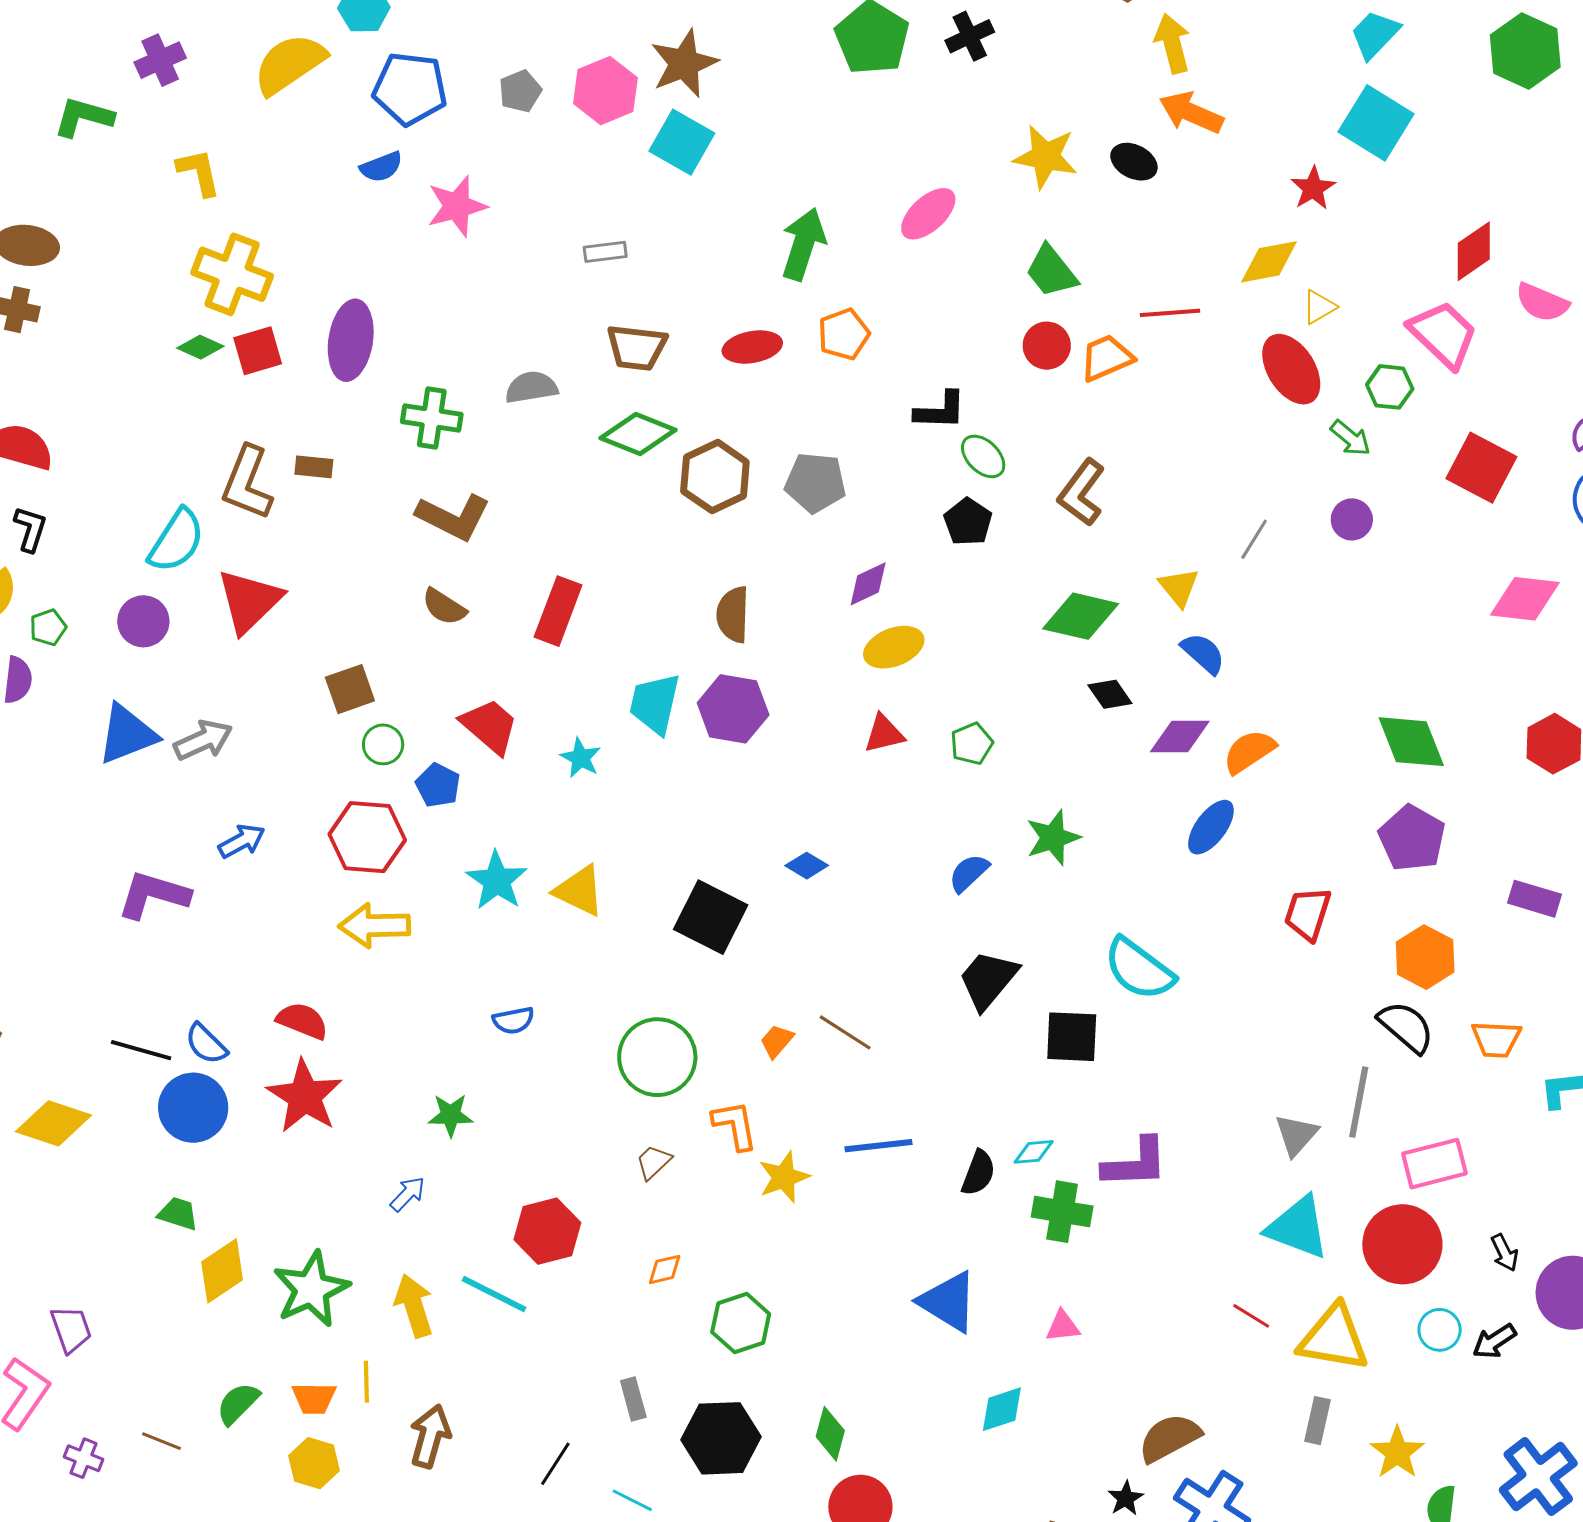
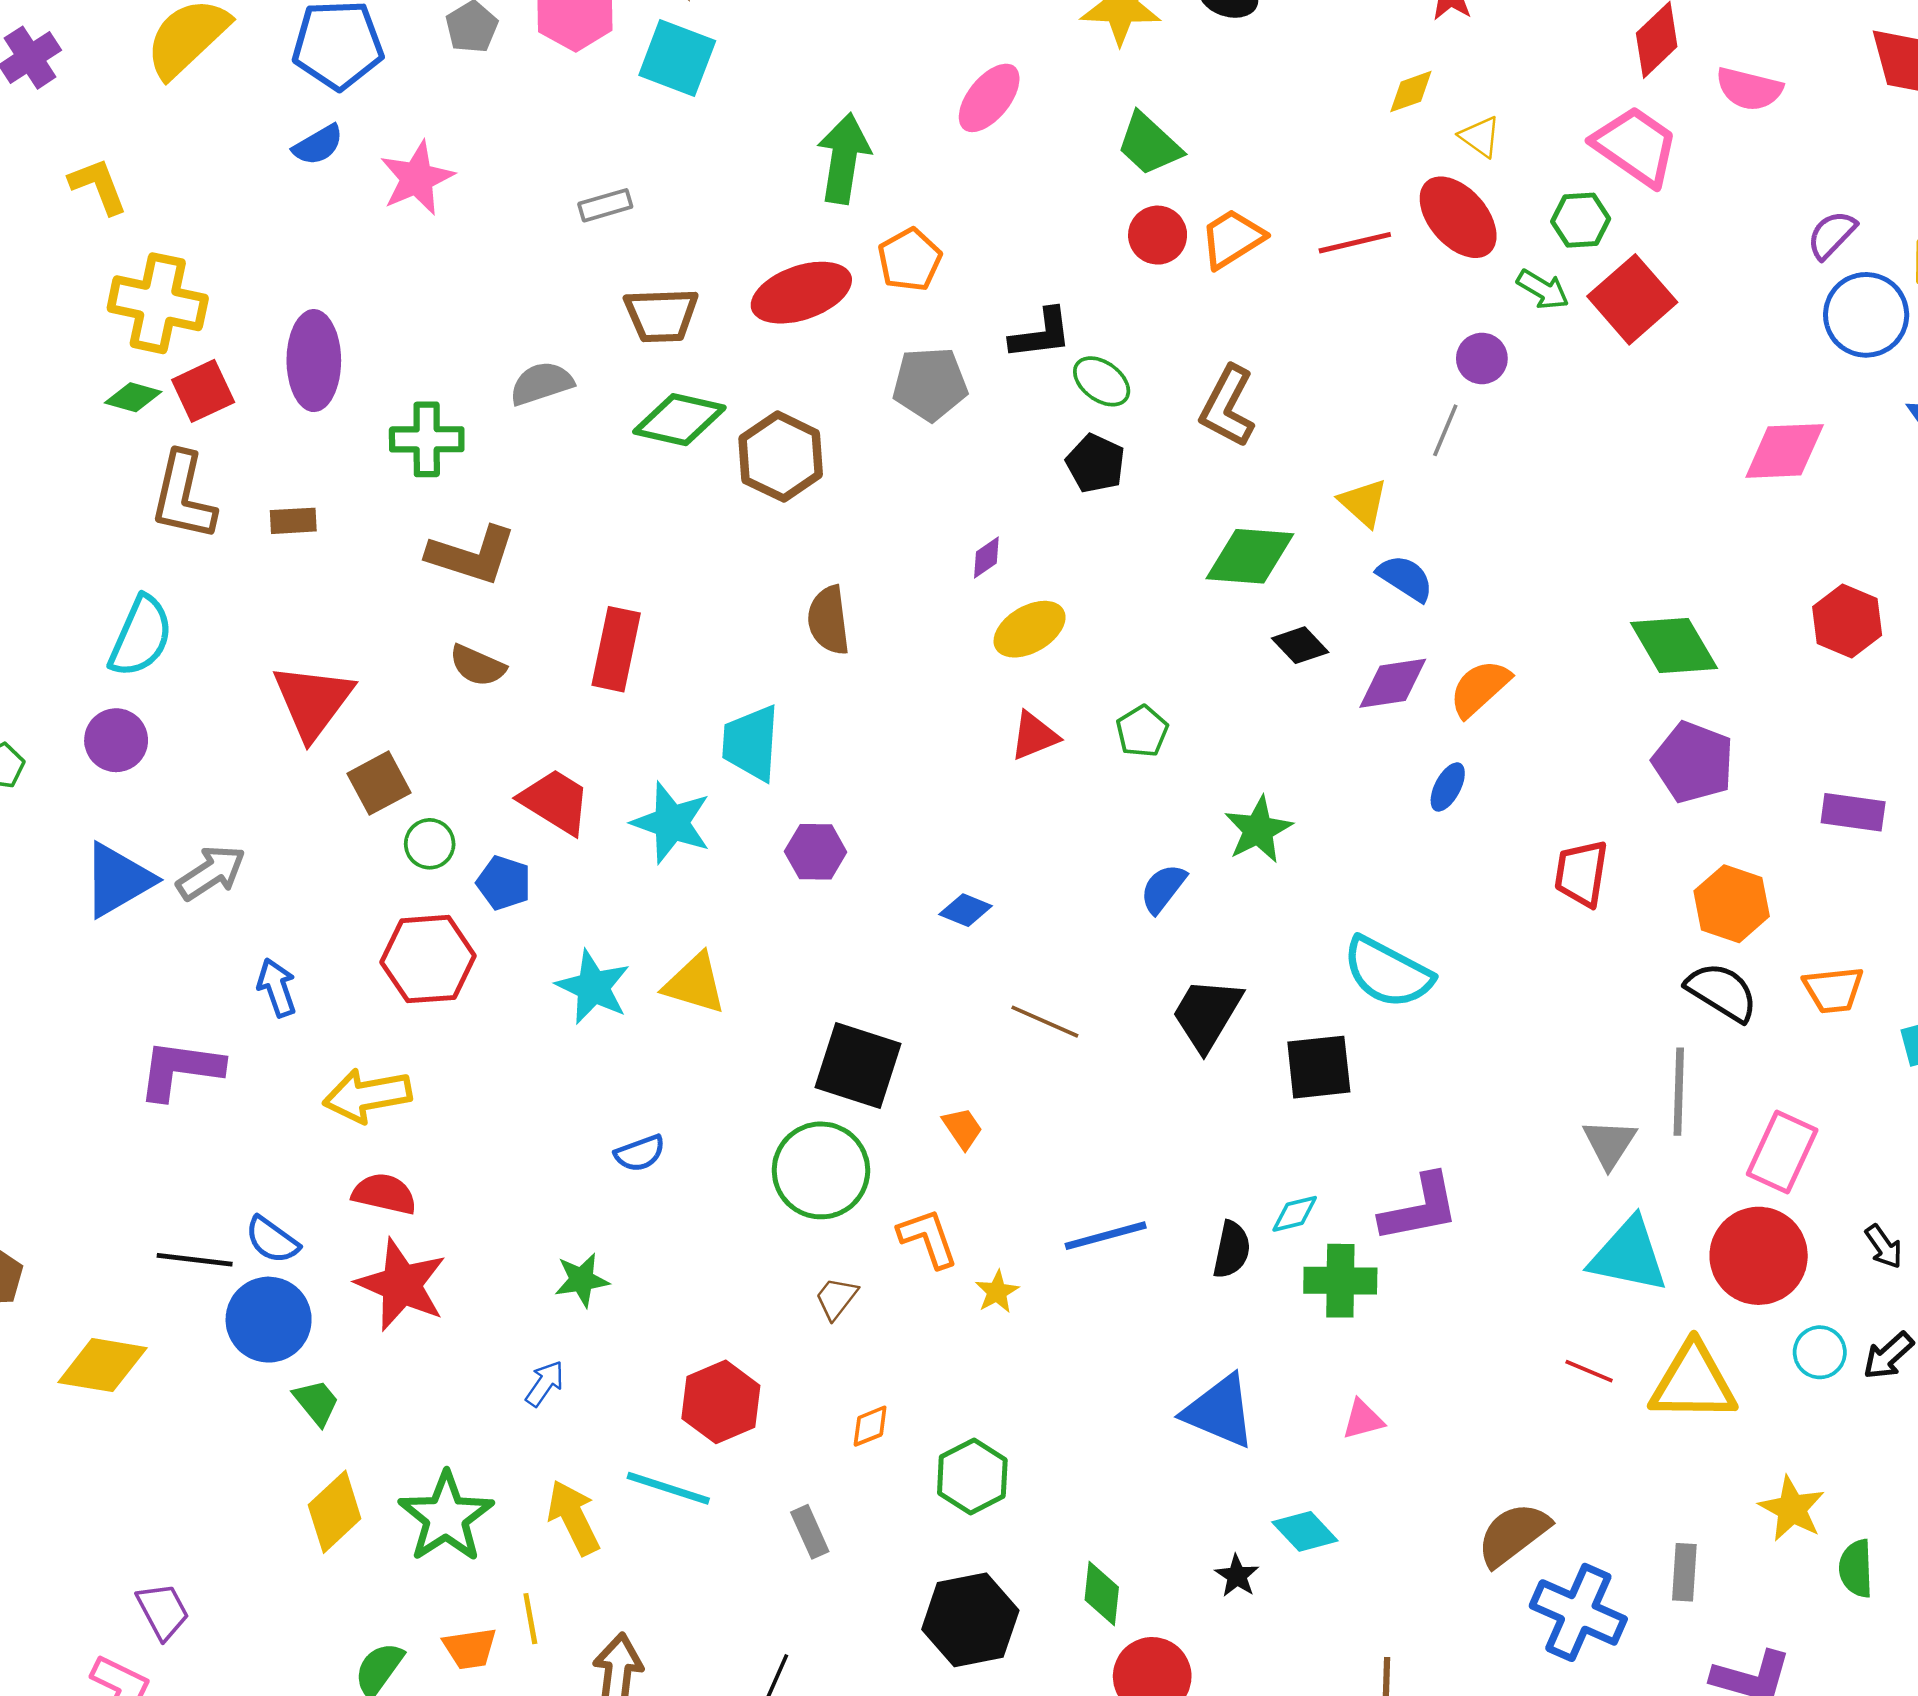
yellow diamond: (1269, 262) -> (1411, 92), size x0.7
yellow triangle: (1319, 307) -> (1480, 137), turned -45
red line: (1170, 313) -> (1355, 243), moved
red ellipse: (752, 347) -> (801, 293), size x1.4
red square: (1481, 468) -> (1632, 299), moved, turned 30
brown L-shape: (247, 483) -> (183, 496), moved
gray pentagon: (815, 483) -> (930, 384), moved
purple circle: (1352, 519) -> (1482, 358), moved
purple diamond: (868, 584) -> (986, 557), size x0.7
red triangle: (249, 601) -> (313, 701), moved
purple hexagon: (733, 709) -> (816, 852), moved, size x0.7
cyan star: (581, 758) -> (671, 823), size x1.6
blue ellipse: (1211, 827) -> (1448, 787), size x0.7
blue arrow: (242, 841) -> (277, 988), turned -72
black square: (711, 917) -> (858, 1066), moved
yellow arrow: (374, 926) -> (367, 1095), moved
brown line: (845, 1032) -> (1045, 1022), moved
orange trapezoid: (777, 1041) -> (962, 1128), turned 114
pink rectangle: (1434, 1164) -> (1782, 1152), turned -42
yellow star: (784, 1177) -> (997, 1292), size x0.7
green trapezoid: (178, 1214) -> (316, 1402), moved, turned 42
gray rectangle: (633, 1399) -> (810, 1532), moved
cyan diamond: (1002, 1409) -> (1305, 1531), turned 74
gray rectangle: (1317, 1421) -> (1684, 1572), moved
black star: (1126, 1498) -> (1237, 1576), moved

